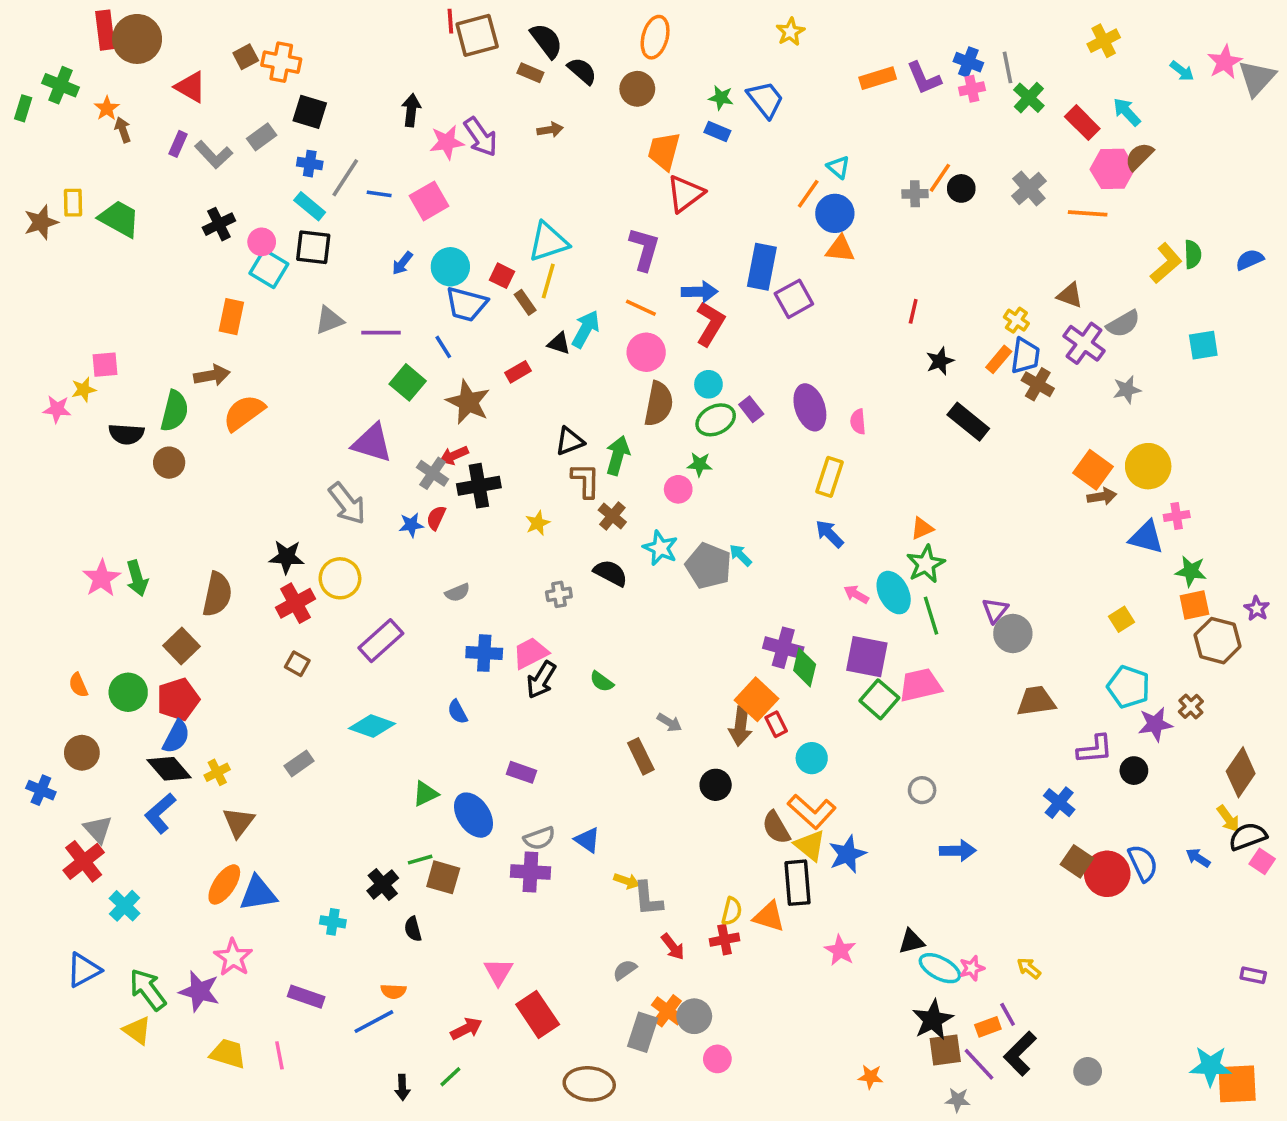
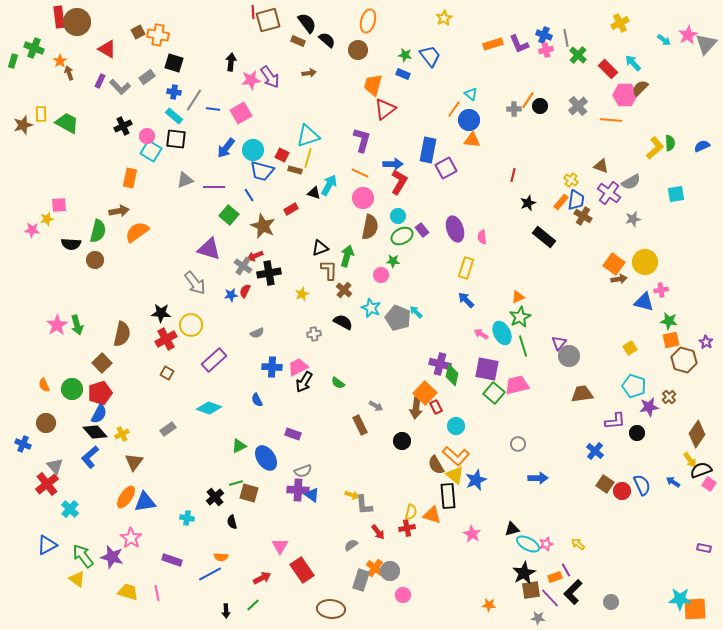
blue arrow: (402, 263) -> (226, 148), size x1.5
brown rectangle: (525, 302) -> (295, 170), turned -40
blue triangle: (587, 840) -> (312, 495), moved
red circle: (1107, 874) -> (622, 491), size x0.7

